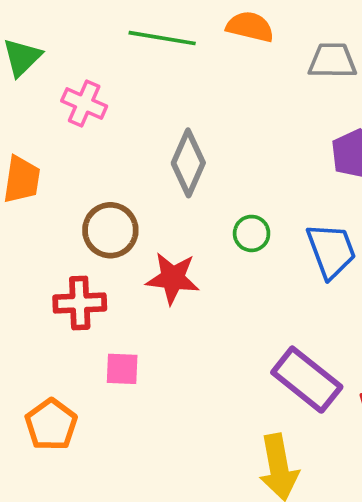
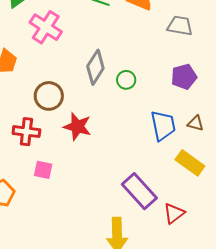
pink cross: (84, 103) -> (46, 27), size x1.4
green circle: (252, 233) -> (126, 80), moved

